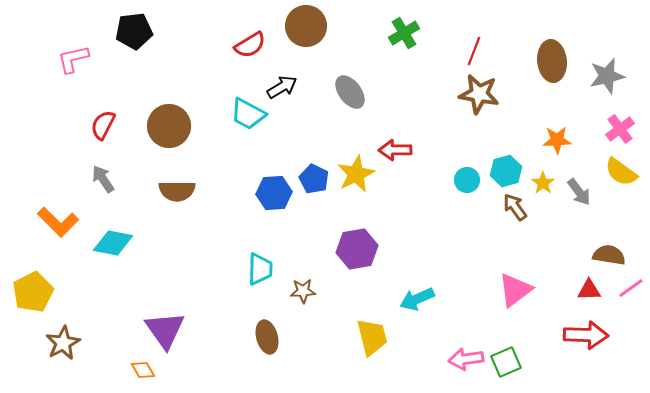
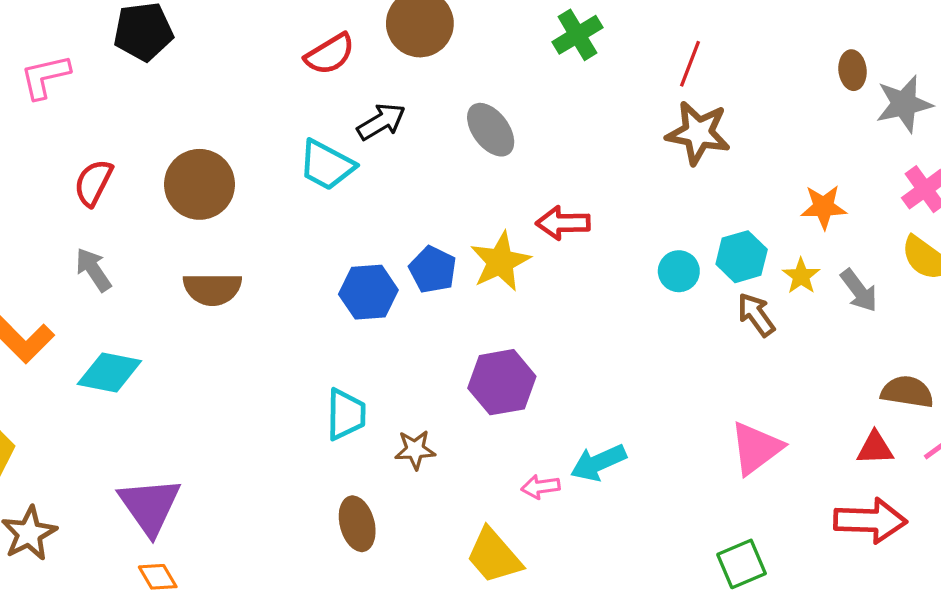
brown ellipse: (552, 61) -> (853, 70), moved, size x0.6
purple triangle: (165, 330) -> (150, 506), moved
yellow trapezoid: (372, 337) -> (494, 556), moved, turned 153
pink arrow: (466, 359) -> (540, 487), moved, size x0.7

